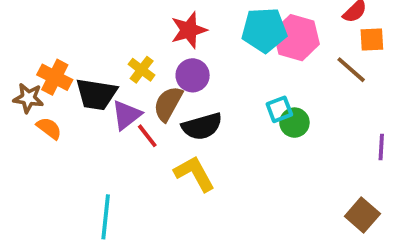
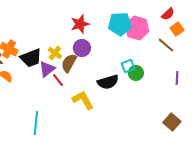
orange square: (372, 39) -> (177, 29), turned -32
yellow cross: (142, 70) -> (55, 53), moved
black trapezoid: (96, 94) -> (31, 58), turned -30
black semicircle: (202, 126) -> (108, 82), moved
purple line: (381, 147) -> (177, 78), moved

